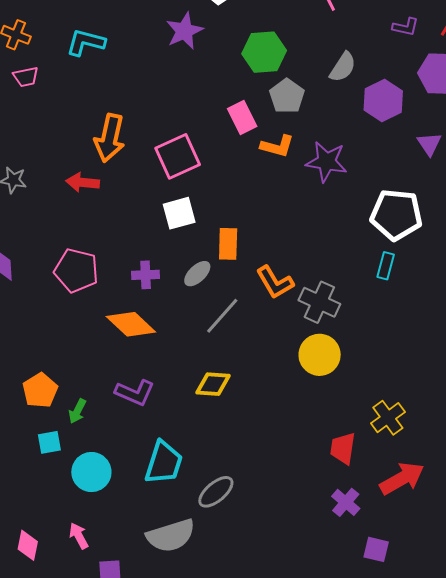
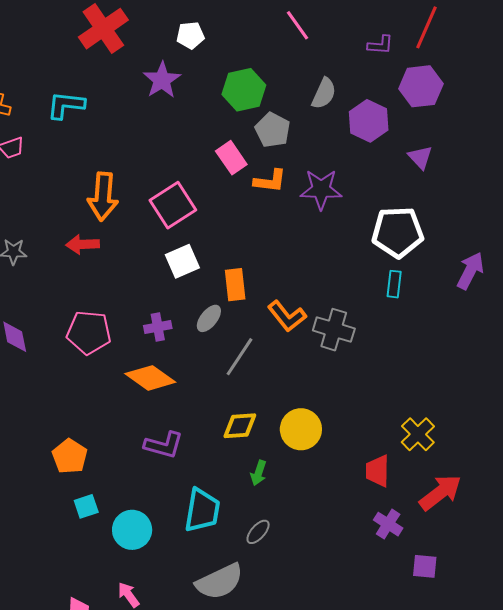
yellow circle: (320, 355) -> (301, 429), moved
green arrow: (77, 411) -> (259, 473), moved
gray ellipse: (216, 492) -> (258, 532), size x0.7

